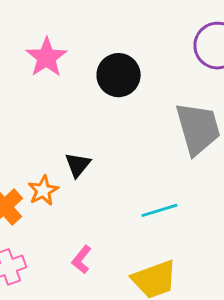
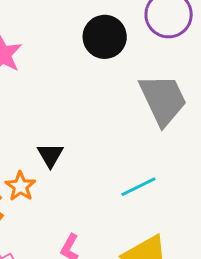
black circle: (119, 75) -> (105, 37), moved

